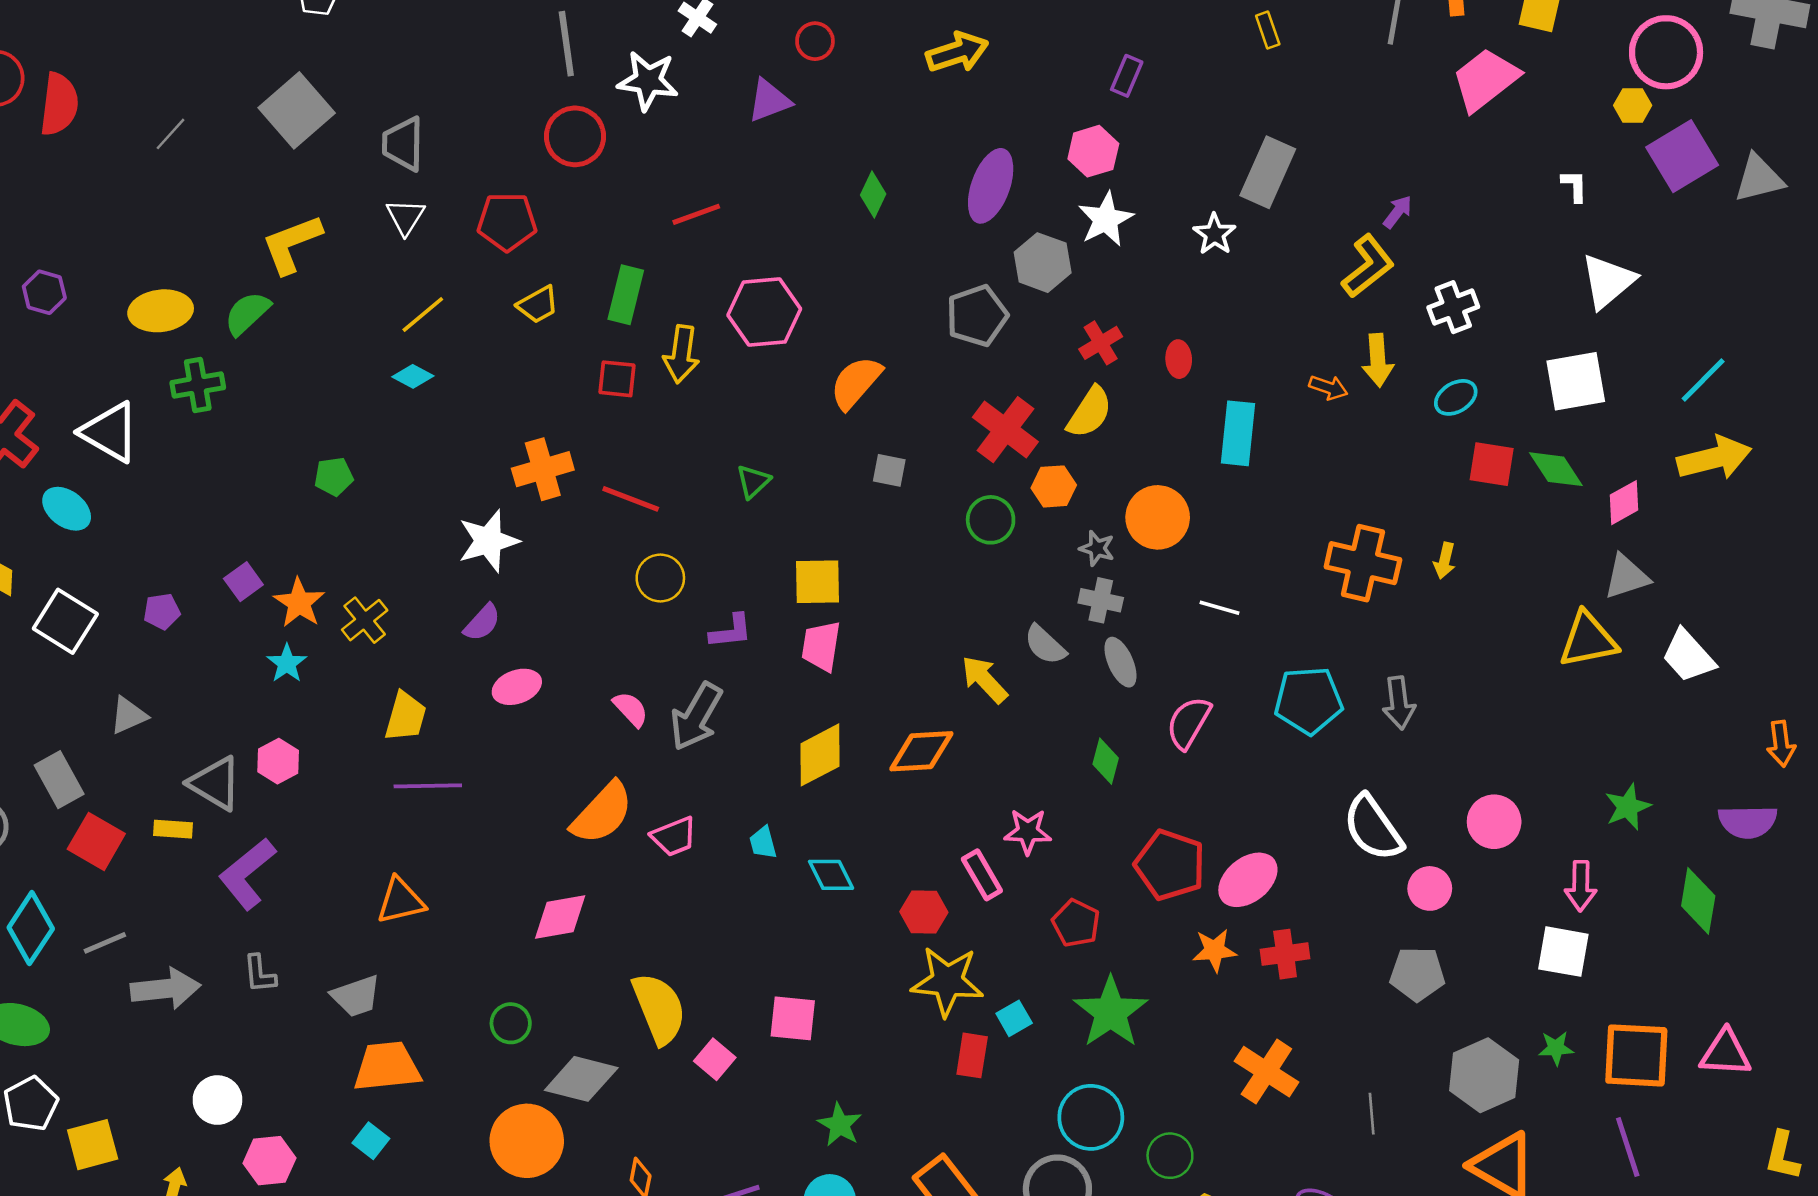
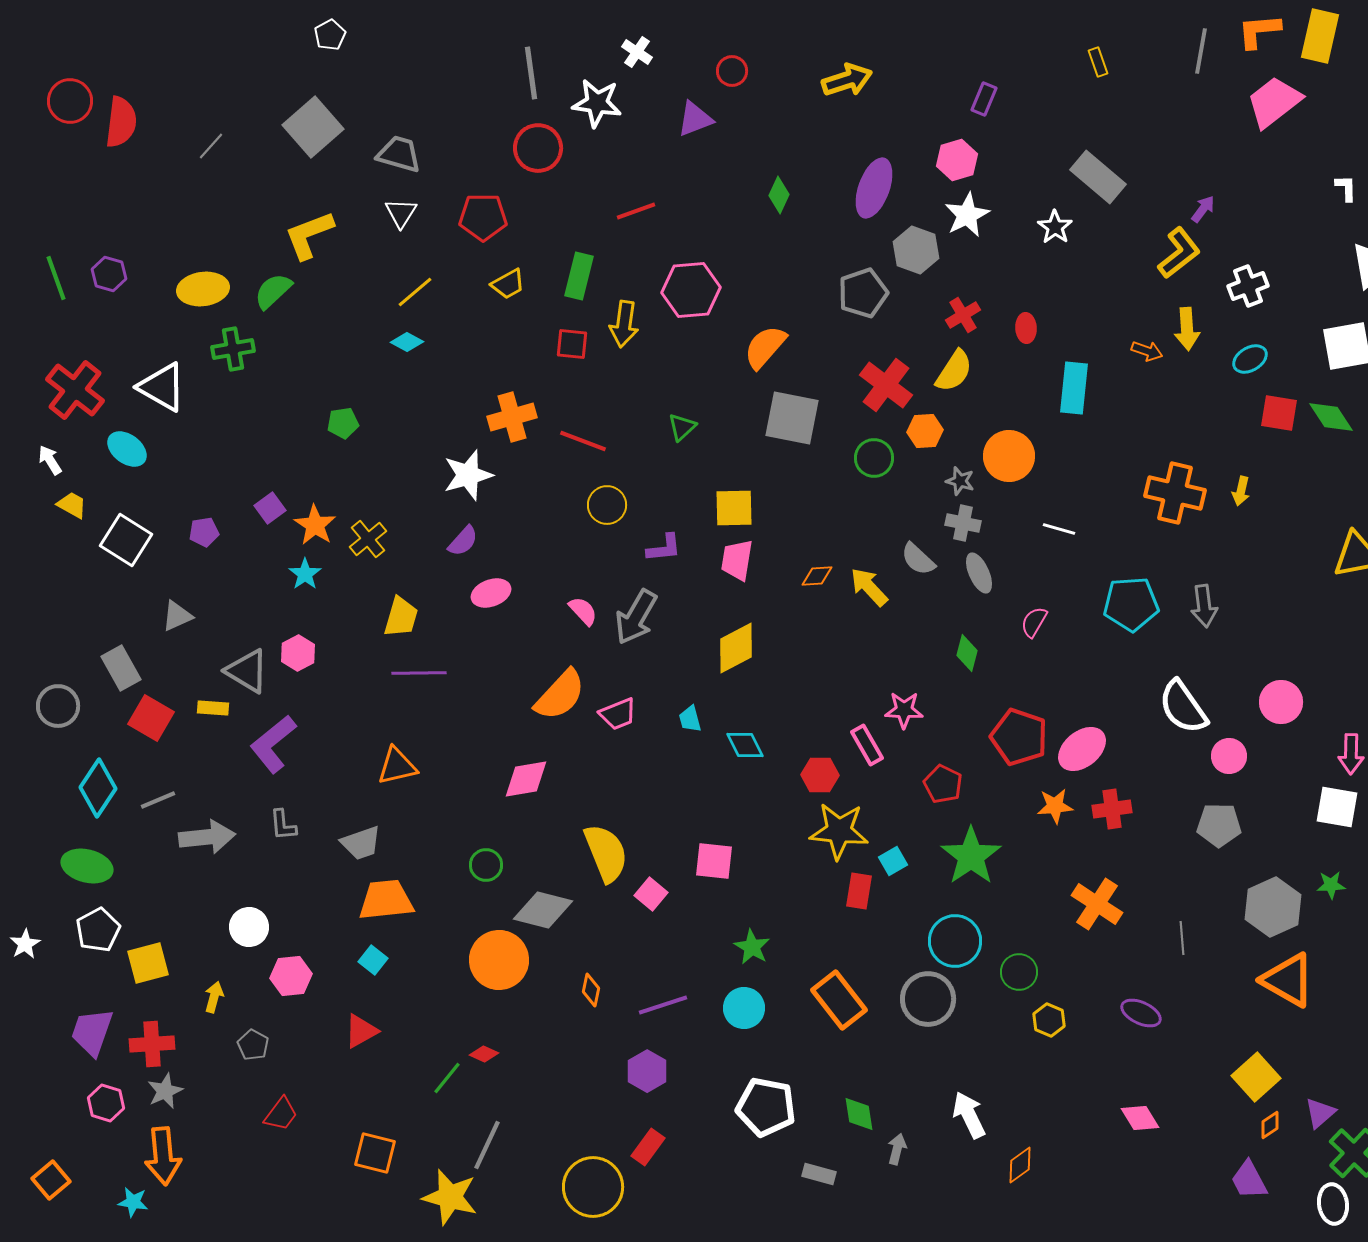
gray trapezoid: (403, 144) -> (399, 154), turned 105
gray rectangle: (1268, 172) -> (1098, 177), turned -74
gray square: (889, 470) -> (792, 418), size x2.0
pink semicircle: (1189, 723) -> (1034, 622), size x0.7
orange diamond: (921, 751) -> (817, 576), moved, size x0.6

